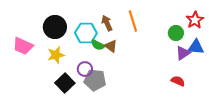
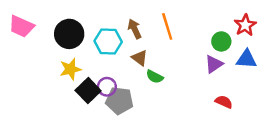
green semicircle: (98, 45) -> (155, 77), moved
pink trapezoid: (23, 46) -> (21, 26), moved
purple triangle: (183, 53) -> (214, 64), moved
black square: (65, 83) -> (88, 91), moved

